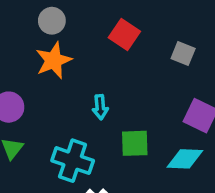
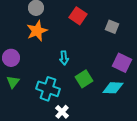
green square: (135, 143) -> (84, 79), turned -30

